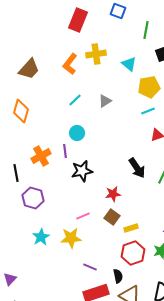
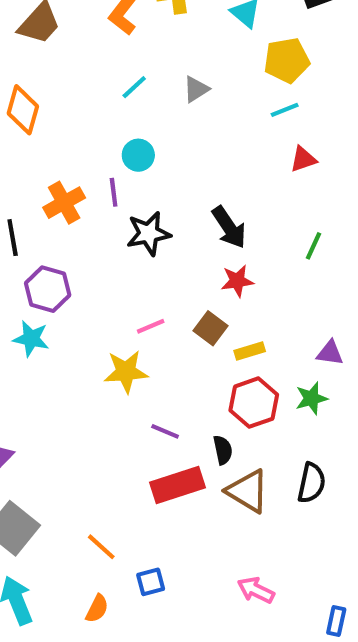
black arrow: (137, 168) -> (229, 227), moved
red star: (113, 194) -> (237, 281), moved
cyan star: (41, 237) -> (31, 339), moved, turned -30

